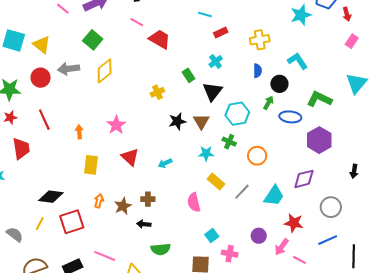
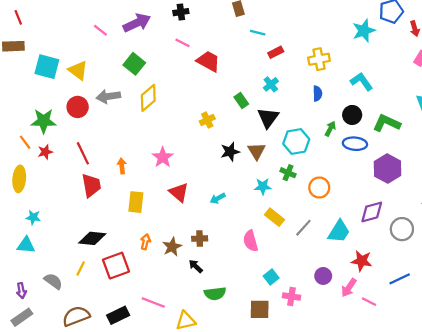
black circle: (279, 84) -> (352, 115), moved
red trapezoid: (21, 148) -> (91, 185), moved
gray circle: (331, 207) -> (402, 229), moved
black arrow: (144, 224) -> (196, 266), turned 40

